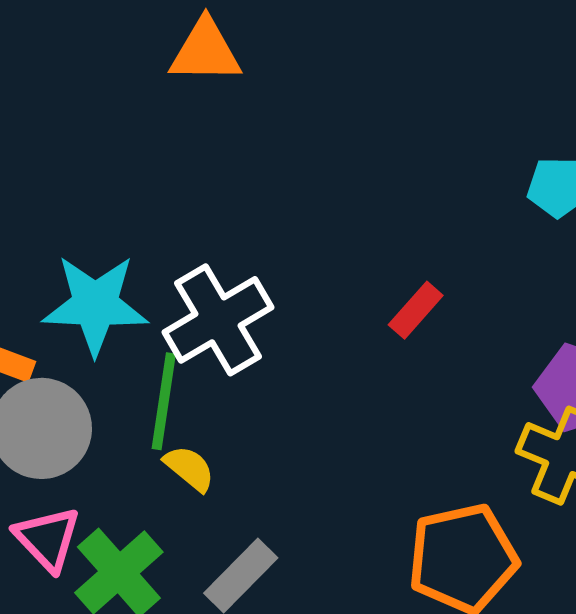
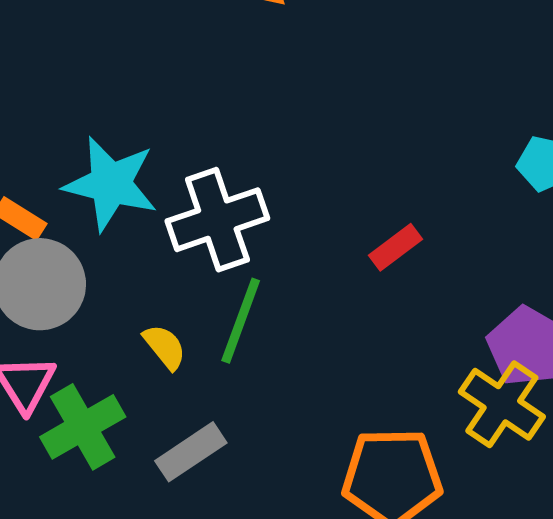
green line: (164, 401) -> (241, 321), moved

